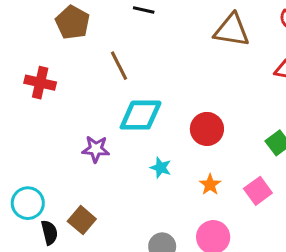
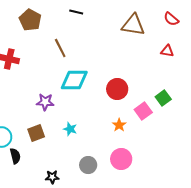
cyan star: (161, 168) -> (70, 129), moved
pink square: (258, 191) -> (143, 111), moved
brown square: (82, 220) -> (36, 133), moved, turned 30

